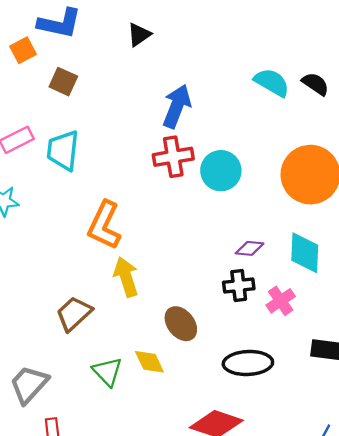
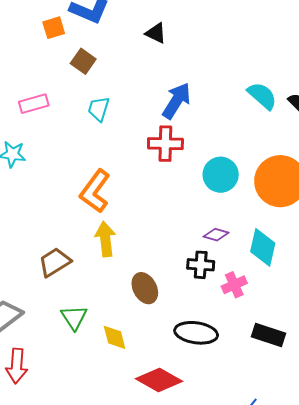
black triangle: (139, 35) -> (156, 33), turned 50
cyan trapezoid: (63, 150) -> (99, 109), moved, size x0.7
cyan circle: (221, 171) -> (221, 175), moved
yellow diamond: (149, 362) -> (115, 337), moved

